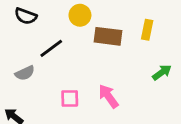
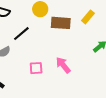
yellow rectangle: (147, 30) -> (88, 17), turned 32

